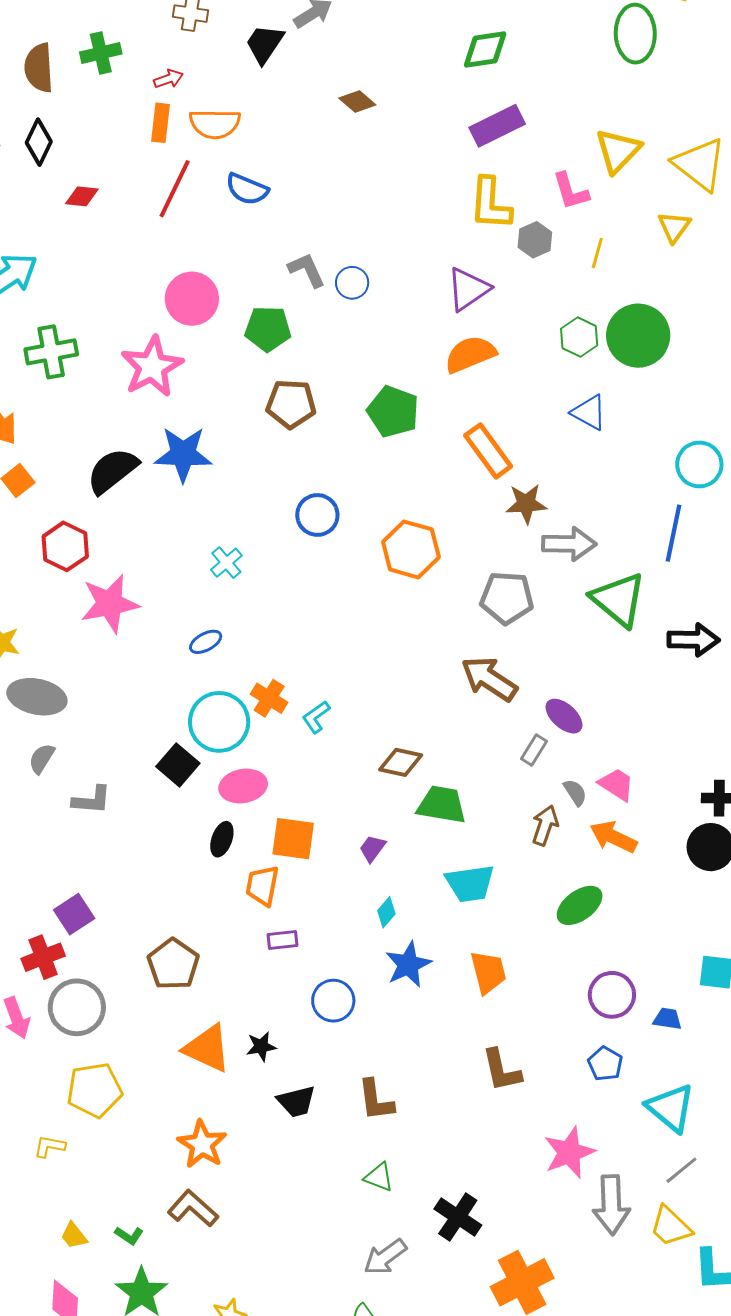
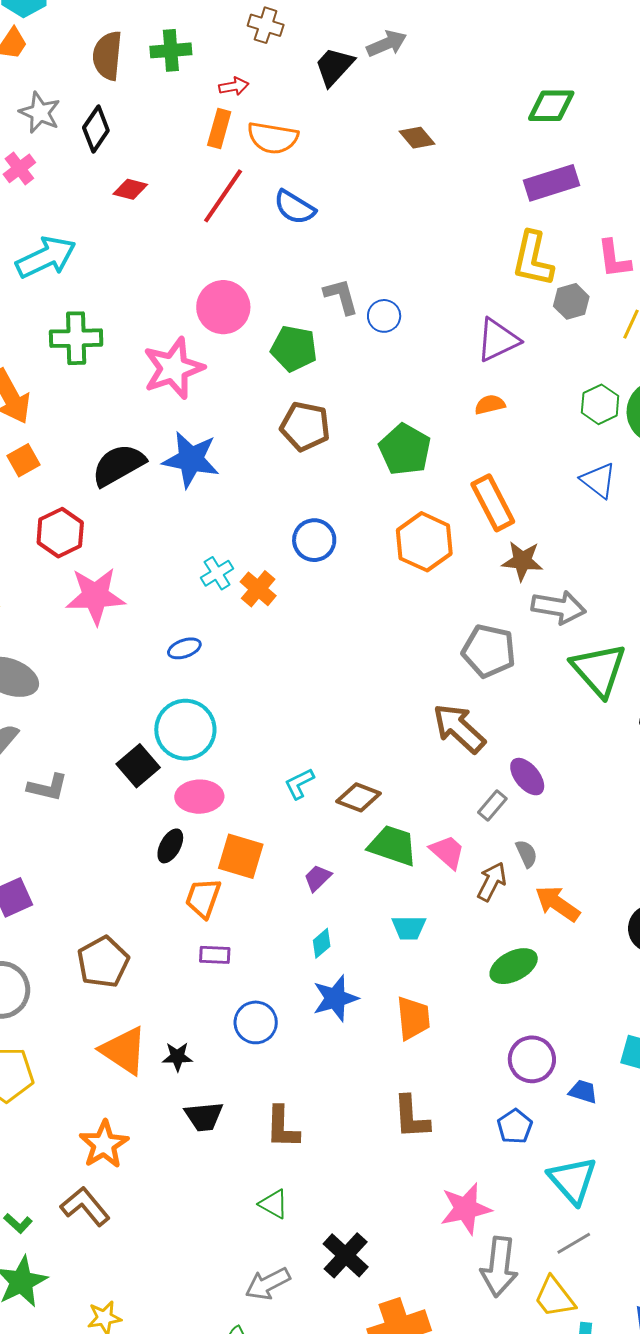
orange semicircle: (470, 354) -> (490, 405), size x0.6
orange hexagon: (411, 549) -> (424, 542), moved
orange cross: (269, 698) -> (258, 589), moved
cyan L-shape: (316, 717) -> (299, 784), moved
pink trapezoid: (617, 785) -> (447, 852), moved
cyan trapezoid: (470, 883) -> (409, 928), size x0.7

